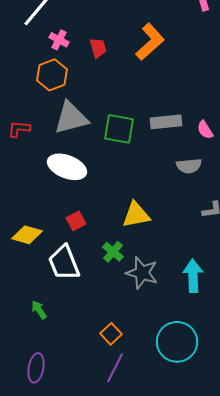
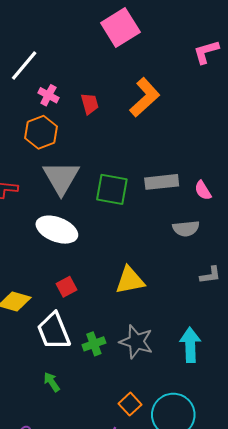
gray triangle: (71, 118) -> (61, 178), turned -45
green cross: (113, 252) -> (94, 344), moved, turned 30
green arrow: (39, 310) -> (52, 382), moved
orange square: (111, 334) -> (130, 404), moved

